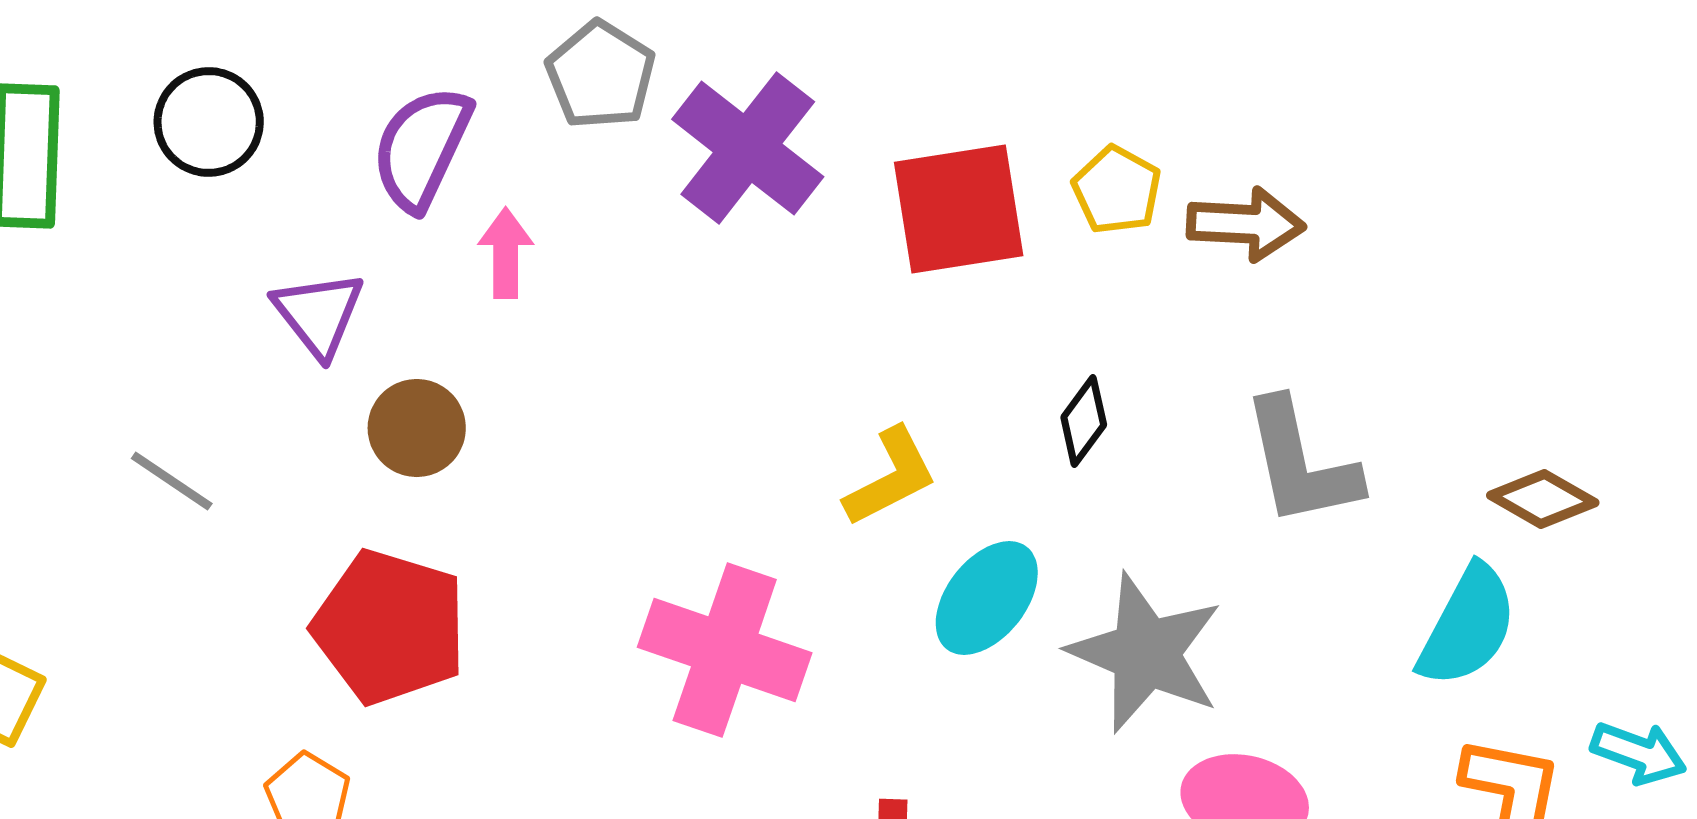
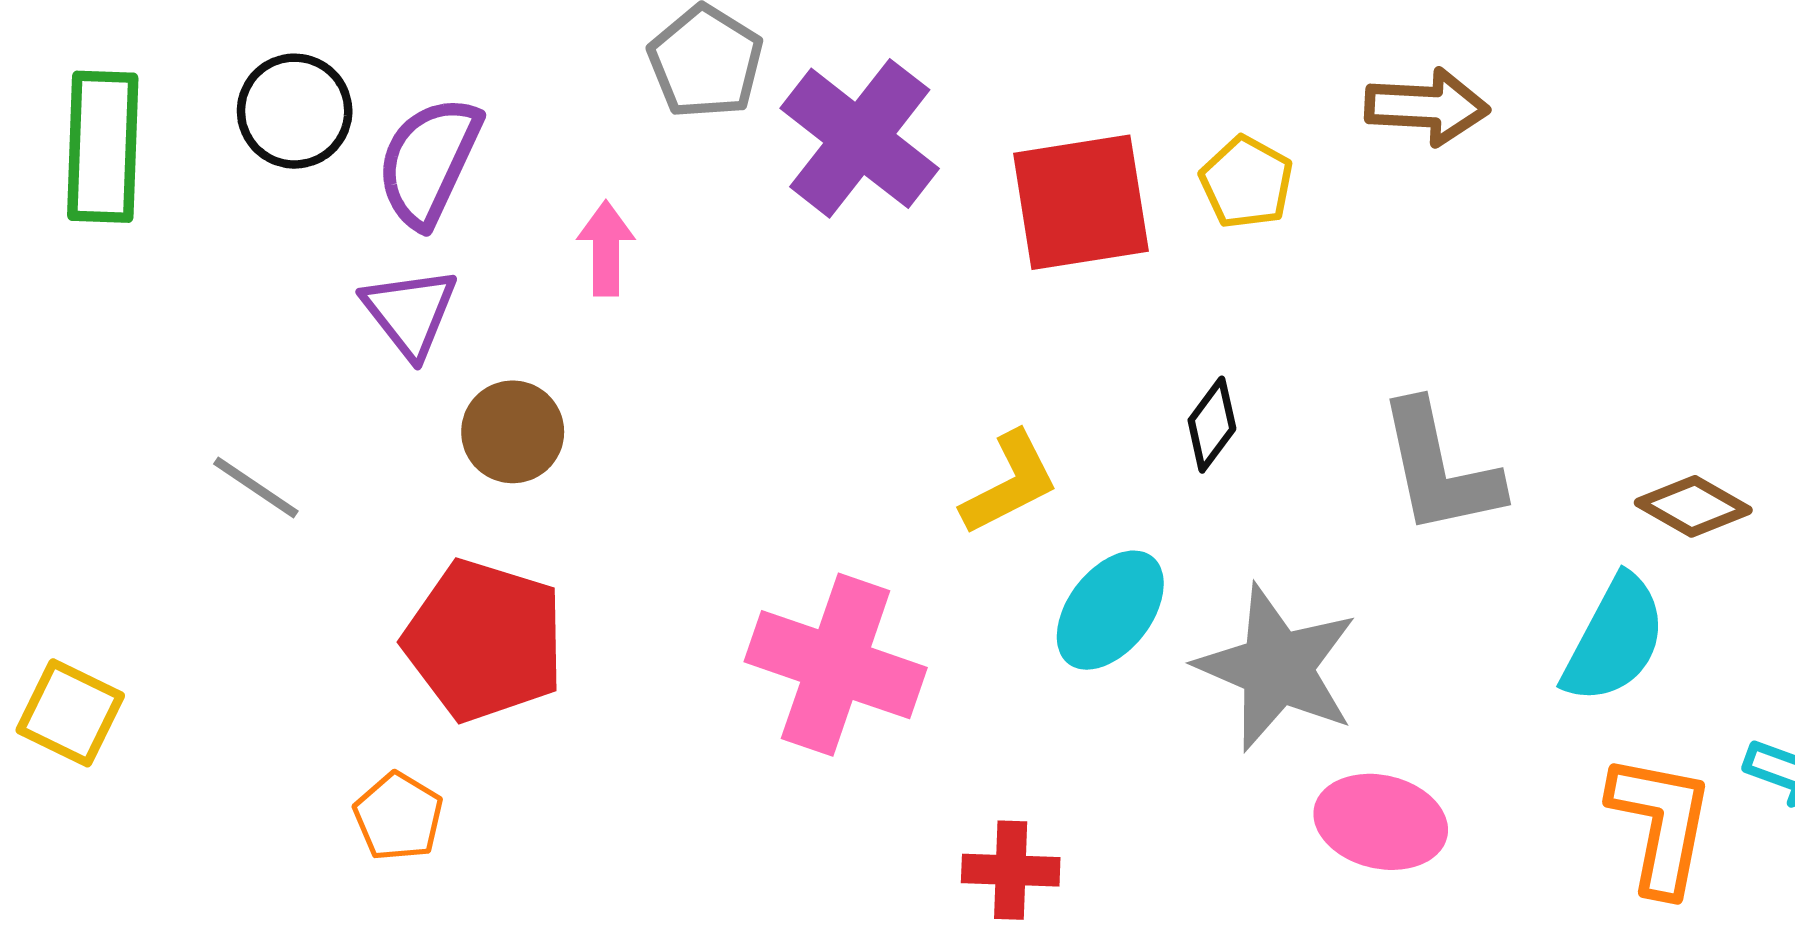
purple semicircle: (422, 148) -> (429, 161), moved
brown arrow: (1246, 224) -> (1427, 107), moved

